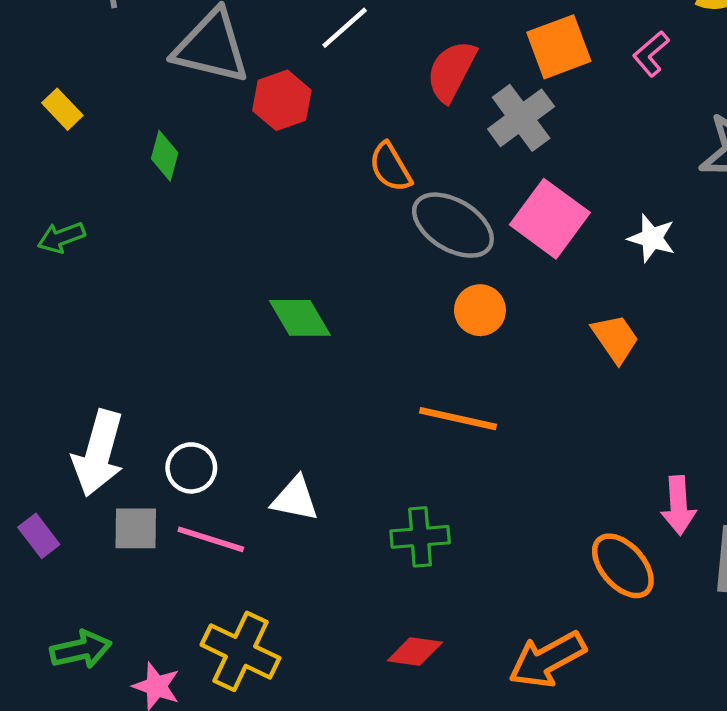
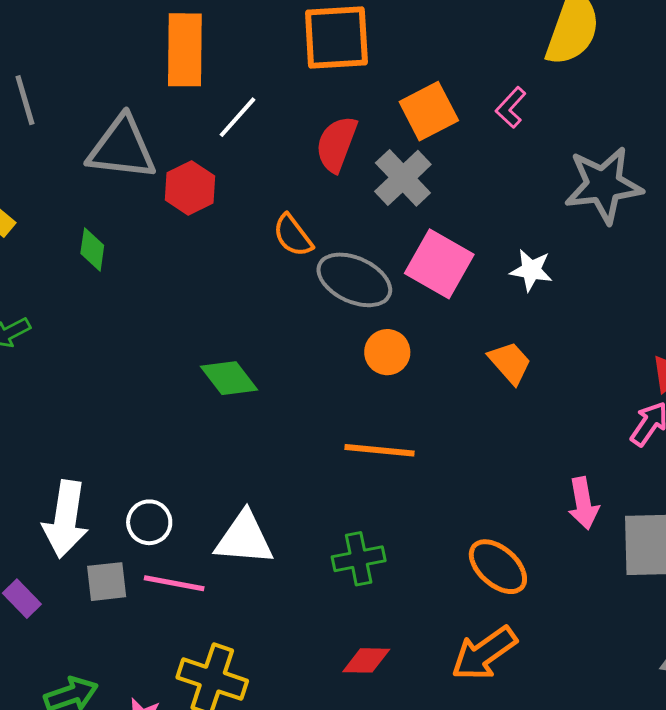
white triangle: (295, 499) -> (244, 538), size x1.4
orange ellipse: (623, 566) -> (498, 567), moved

